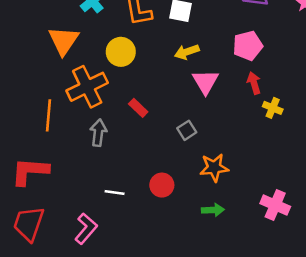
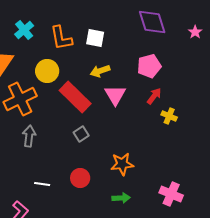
red arrow: (254, 83) -> (154, 96), turned 54
red rectangle: (138, 108) -> (75, 97), moved, size x2.0
gray square: (187, 130) -> (81, 134), moved

